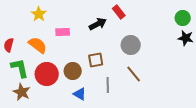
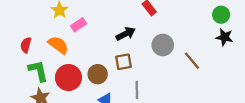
black arrow: (98, 24) -> (126, 34), moved
pink rectangle: (63, 32) -> (79, 25), moved, turned -32
brown line: (134, 74) -> (192, 61), moved

